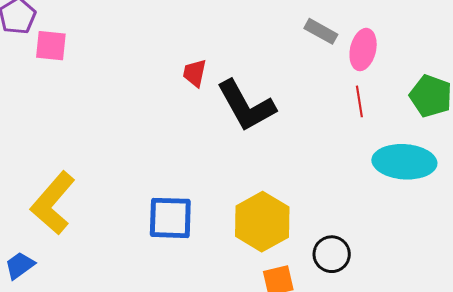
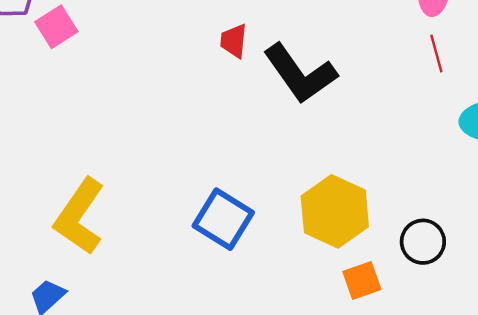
pink square: (51, 46) -> (56, 27), turned -32
blue square: (170, 218) -> (223, 219), turned 36

